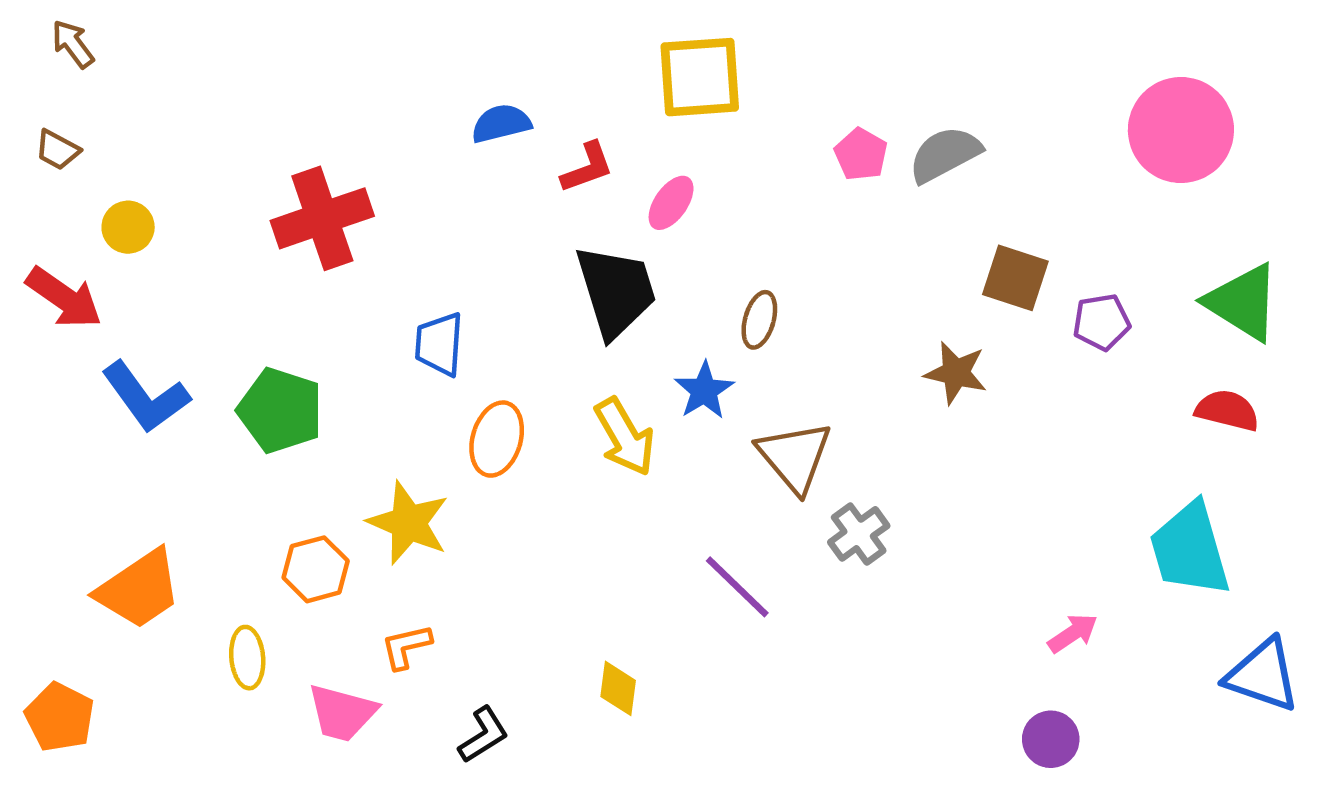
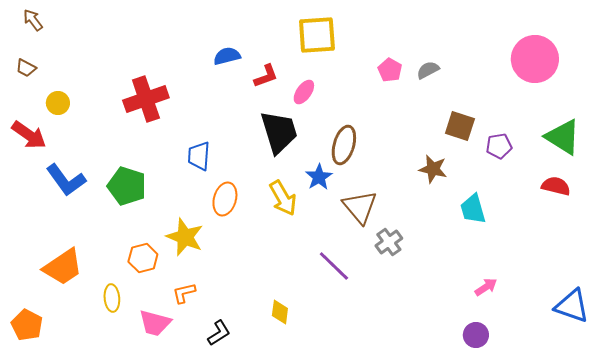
gray semicircle: (945, 154) -> (428, 70), size x0.7
brown ellipse: (759, 320) -> (344, 145), size x1.5
cyan trapezoid: (1190, 549) -> (473, 209), moved, size x0.7

